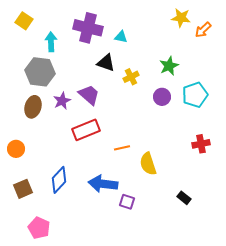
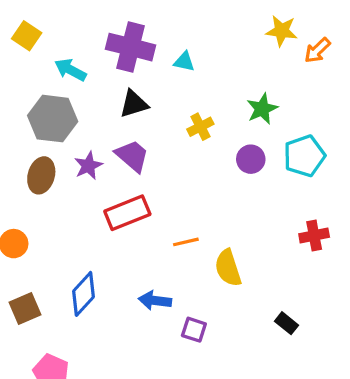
cyan arrow: (51, 42) -> (70, 70), turned -60
black triangle: (106, 63) -> (134, 104), moved, turned -36
blue arrow: (103, 184) -> (155, 300), size x0.7

